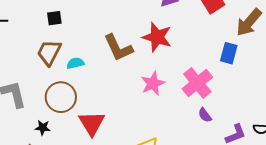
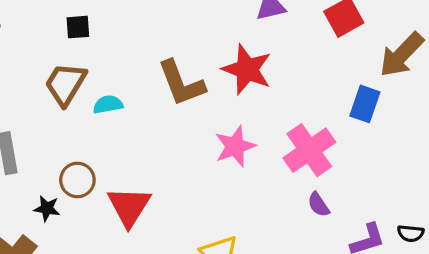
brown circle: (61, 97) -> (77, 180), moved, size x0.7

